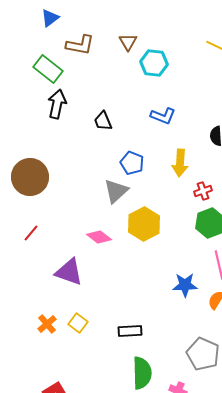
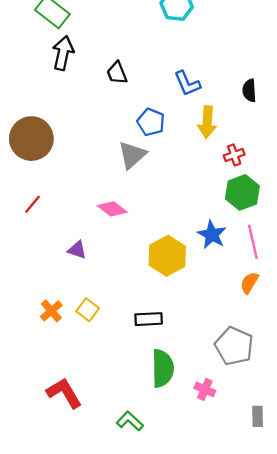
blue L-shape: (163, 116) -> (187, 83), moved, turned 45
yellow hexagon: (144, 224) -> (167, 256), moved
purple triangle: (69, 272) -> (77, 250), size x0.6
blue star: (185, 285) -> (212, 235), moved, turned 30

